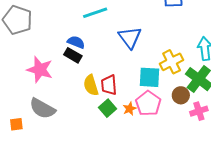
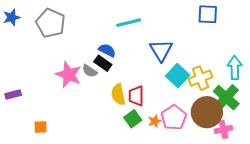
cyan square: (150, 77) -> (178, 76), moved, turned 35
brown circle: (181, 95) -> (207, 112), size x1.8
gray semicircle: (42, 108) -> (90, 71), moved, size x0.6

